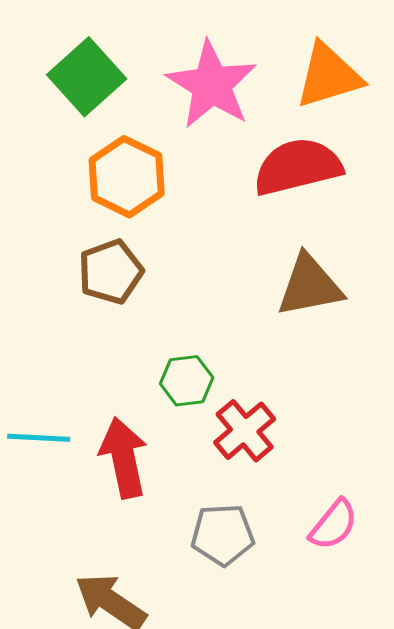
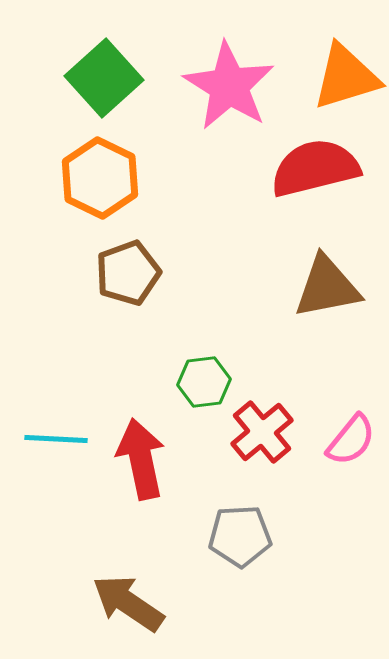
orange hexagon: (127, 177) -> (100, 178), moved
pink semicircle: (334, 525) -> (351, 440), moved

